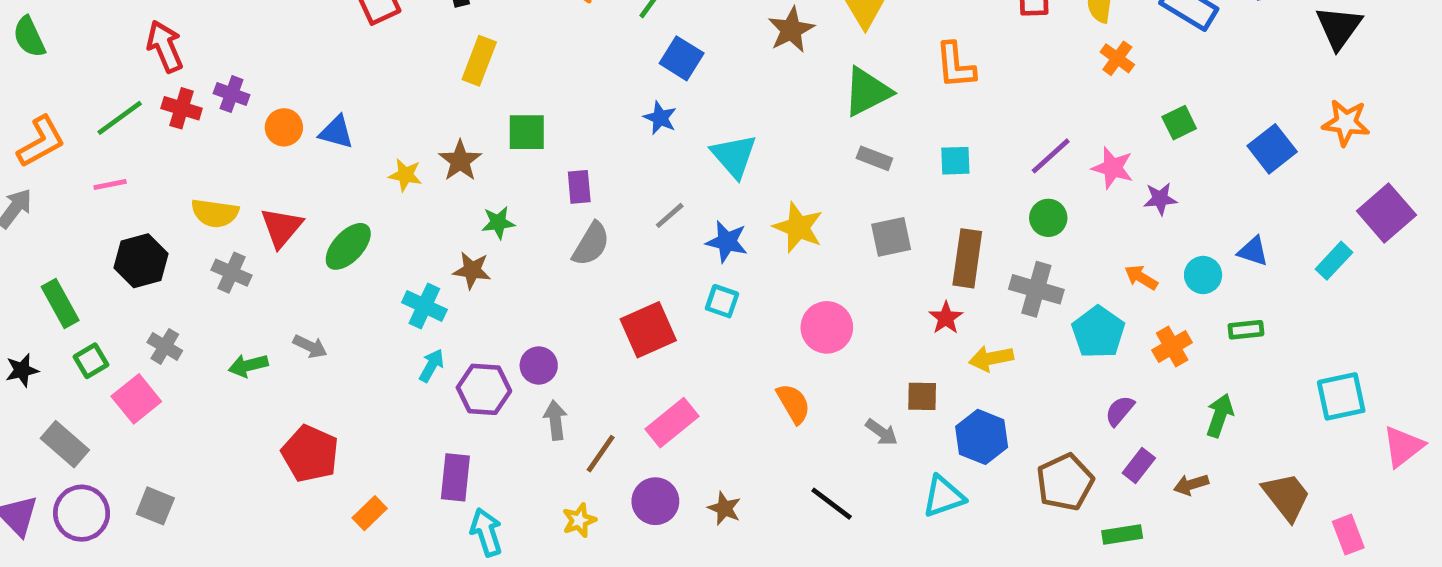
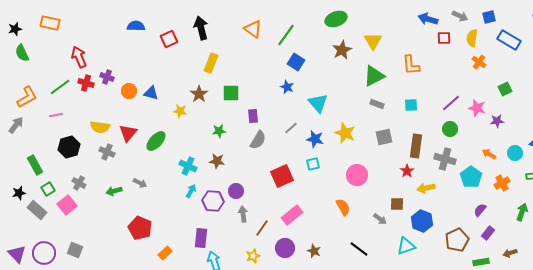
brown star: (460, 161) -> (199, 94), moved
brown star: (472, 270) -> (217, 161), moved
cyan square: (722, 301) -> (313, 164), turned -32
gray rectangle: (65, 444) -> (37, 210), moved
brown arrow: (1191, 485) -> (510, 253), moved

